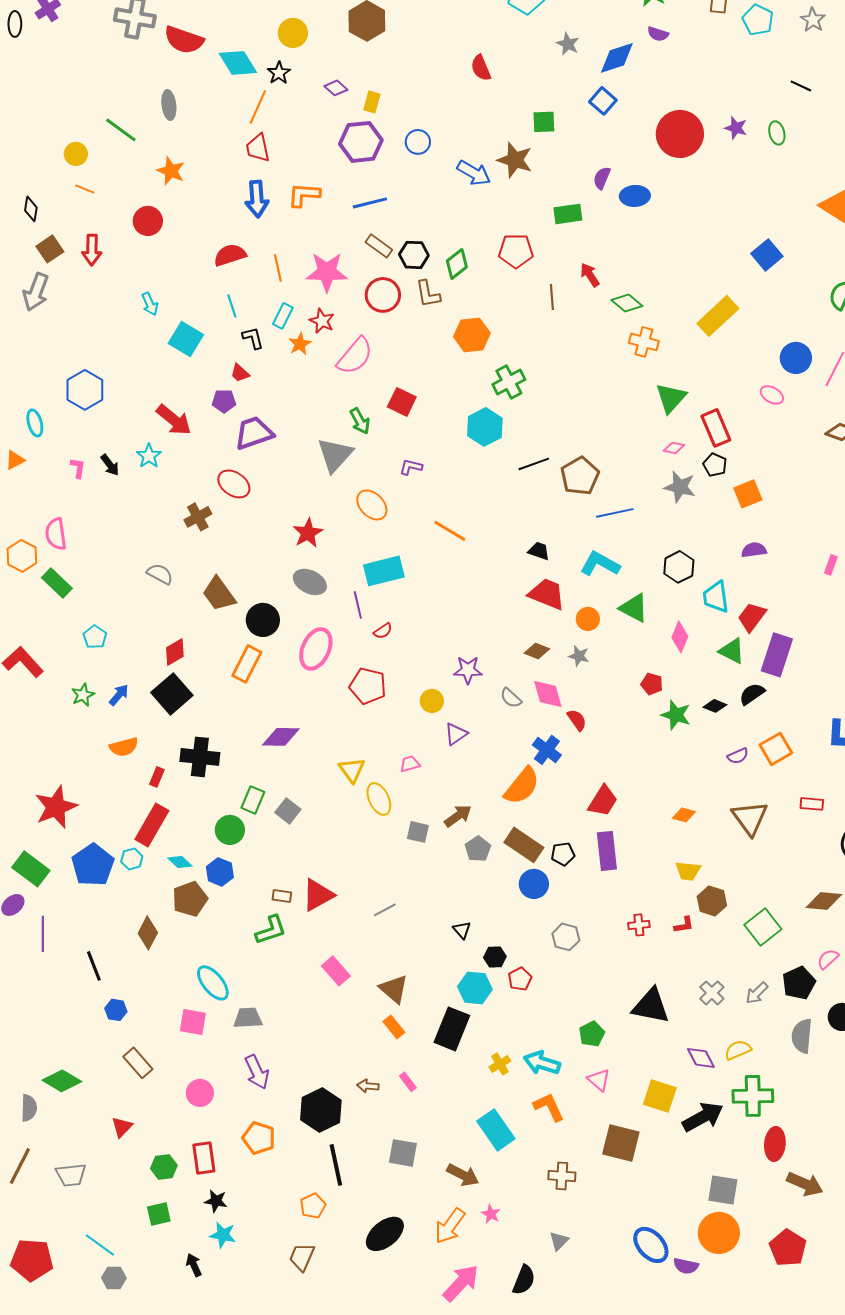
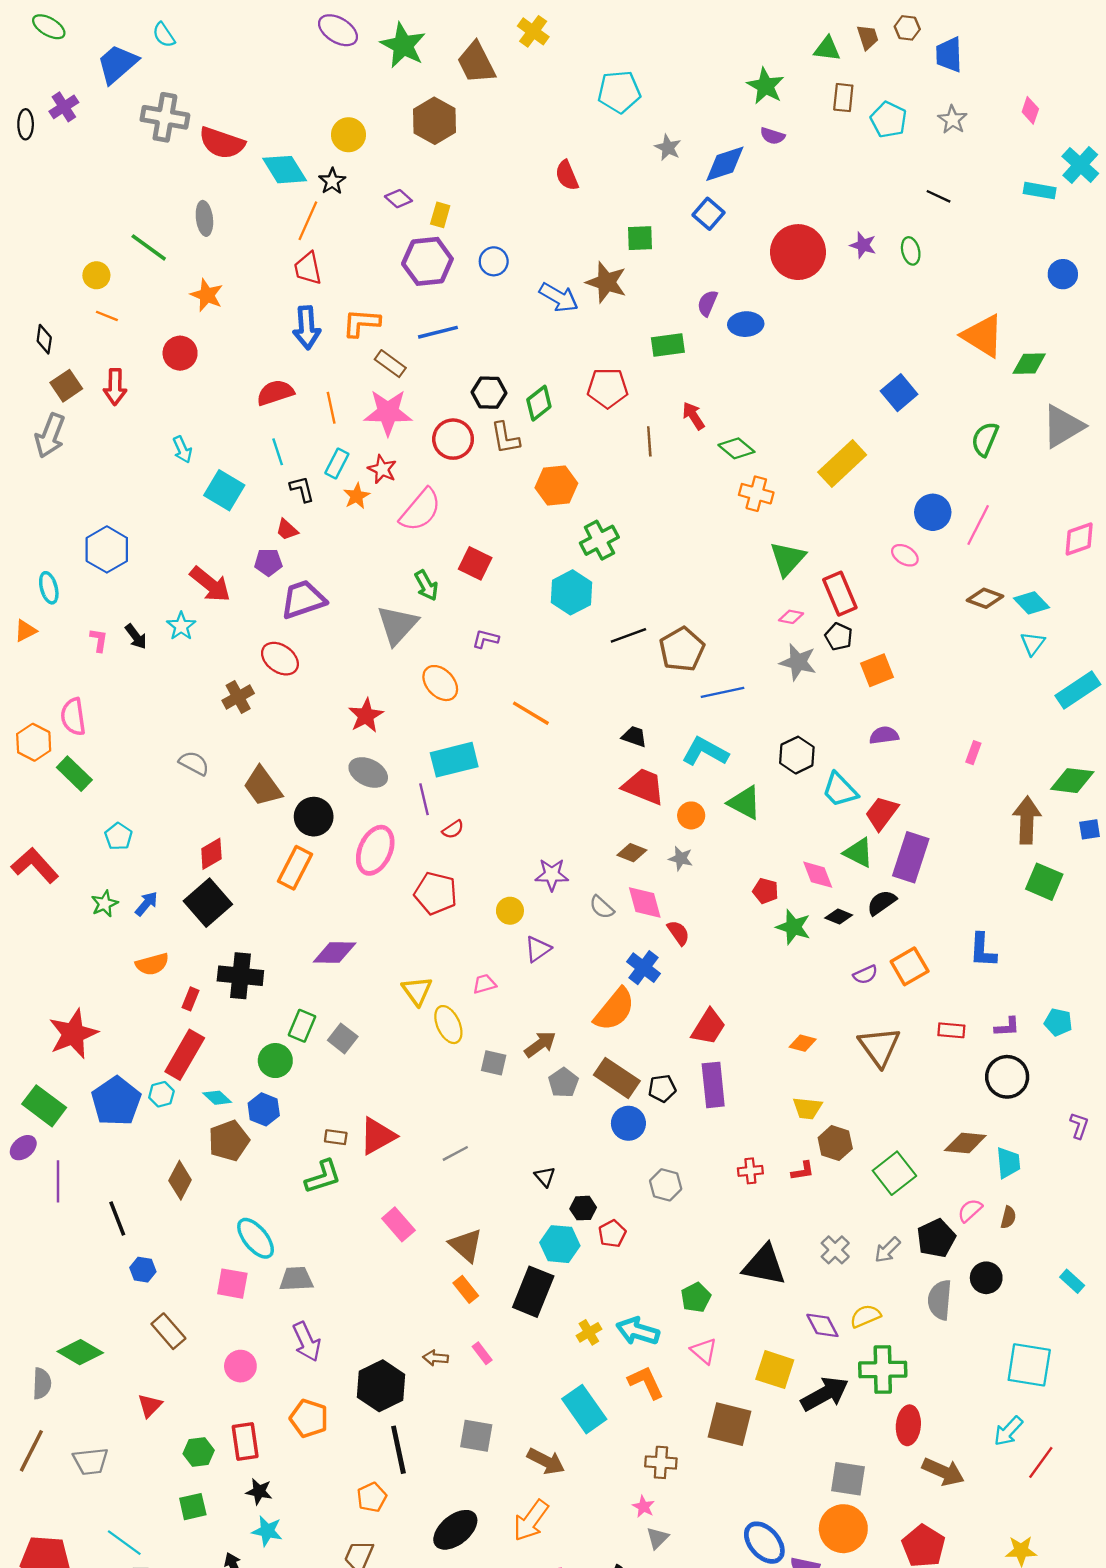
brown rectangle: (379, 246) -> (390, 364), moved
cyan trapezoid: (716, 597) -> (840, 790), turned -36
pink diamond: (680, 637) -> (818, 875), moved, turned -44
pink star: (491, 1214) -> (644, 1507), moved

